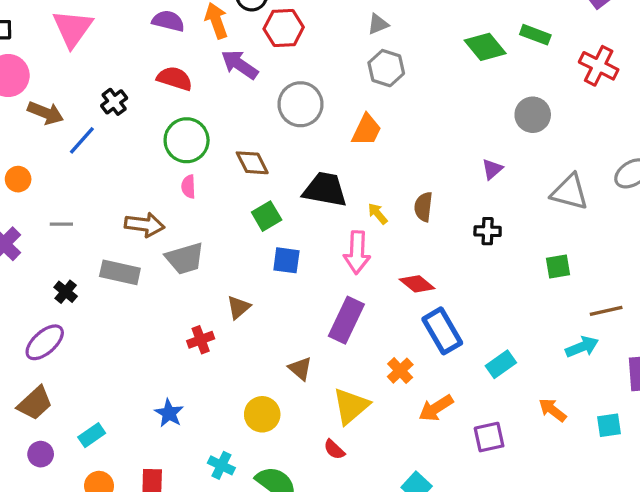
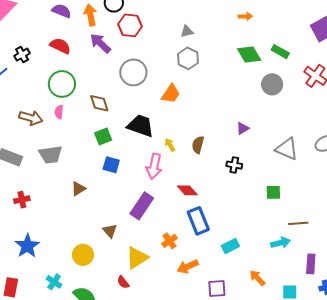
gray circle: (533, 115) -> (272, 84), moved
brown arrow: (145, 225) -> (31, 118), moved
red cross: (201, 340) -> (22, 200), moved
blue star: (169, 413) -> (27, 246), size x1.4

